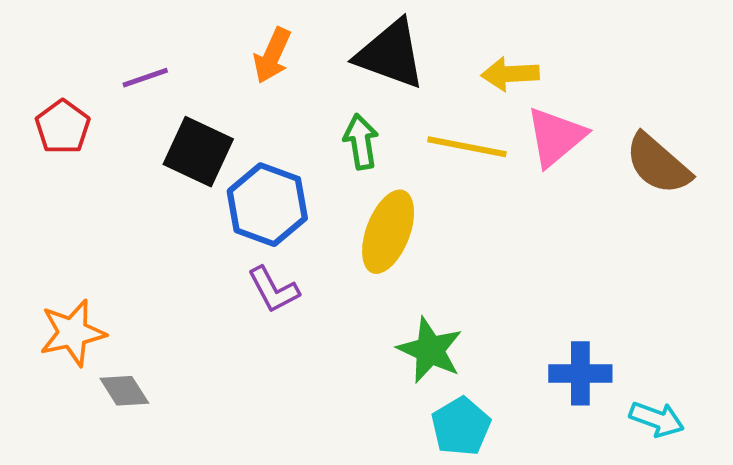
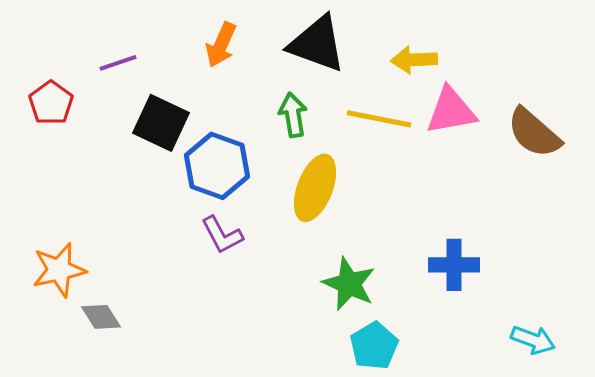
pink triangle: (556, 137) -> (451, 111), turned 30
blue cross: (580, 373) -> (454, 265), moved

